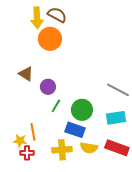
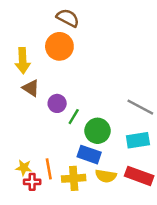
yellow arrow: (37, 18) -> (23, 61), moved
green line: (56, 106) -> (74, 117), moved
orange line: (33, 132) -> (49, 169), moved

